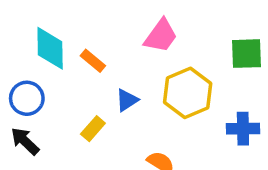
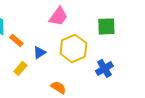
orange rectangle: (93, 61) -> (16, 40), moved
blue cross: (243, 129) -> (104, 68), turned -30

